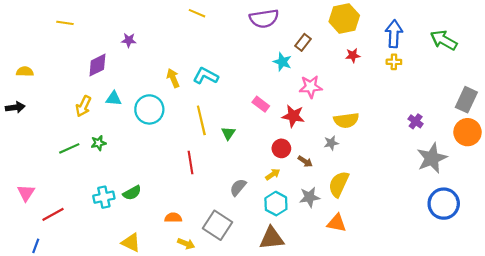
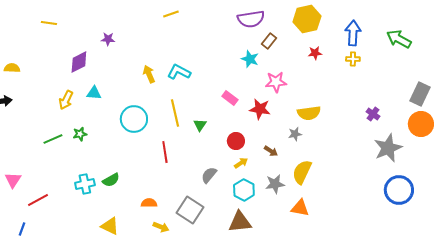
yellow line: (197, 13) -> (171, 14), turned -42
purple semicircle: (264, 19) -> (251, 19), moved
cyan circle: (149, 109) -> (134, 119), moved
red circle: (281, 148) -> (236, 141), moved

